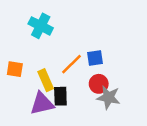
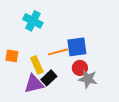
blue square: (95, 58) -> (77, 47), size x1.5
orange line: (72, 64) -> (58, 52), turned 30
black rectangle: (60, 96) -> (49, 78), turned 49

